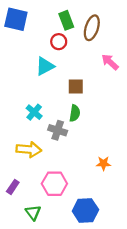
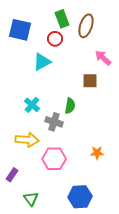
blue square: (16, 19) -> (20, 30), moved
brown square: (76, 87) -> (90, 81), moved
pink hexagon: (54, 184) -> (54, 159), moved

